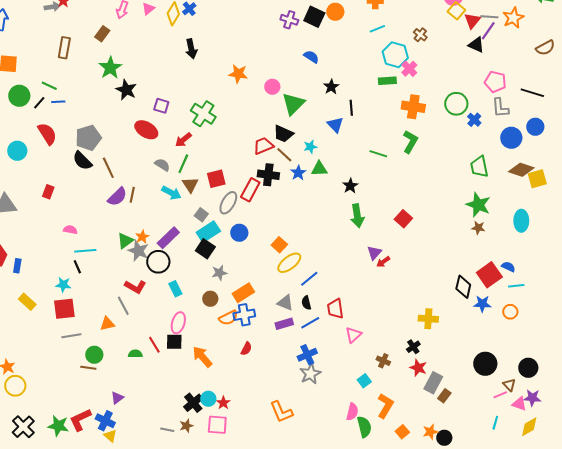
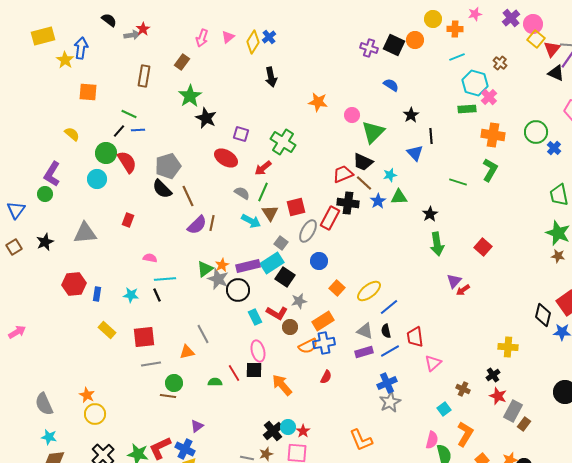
green circle: (19, 96) -> (106, 153), moved
cyan rectangle: (208, 232) -> (272, 263), moved
purple rectangle: (168, 238) -> (248, 266), turned 30
orange square: (279, 245) -> (337, 288), moved
cyan star: (63, 285) -> (131, 295), moved
red L-shape: (135, 287) -> (277, 313), moved
pink ellipse: (178, 323) -> (258, 351), turned -30

